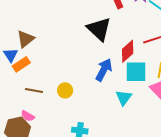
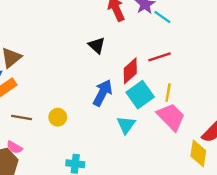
black triangle: (99, 29) -> (97, 45), size x0.6
cyan square: (136, 72) -> (140, 95), turned -35

